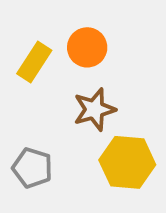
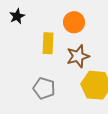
yellow rectangle: (34, 62) -> (48, 43), moved, turned -30

